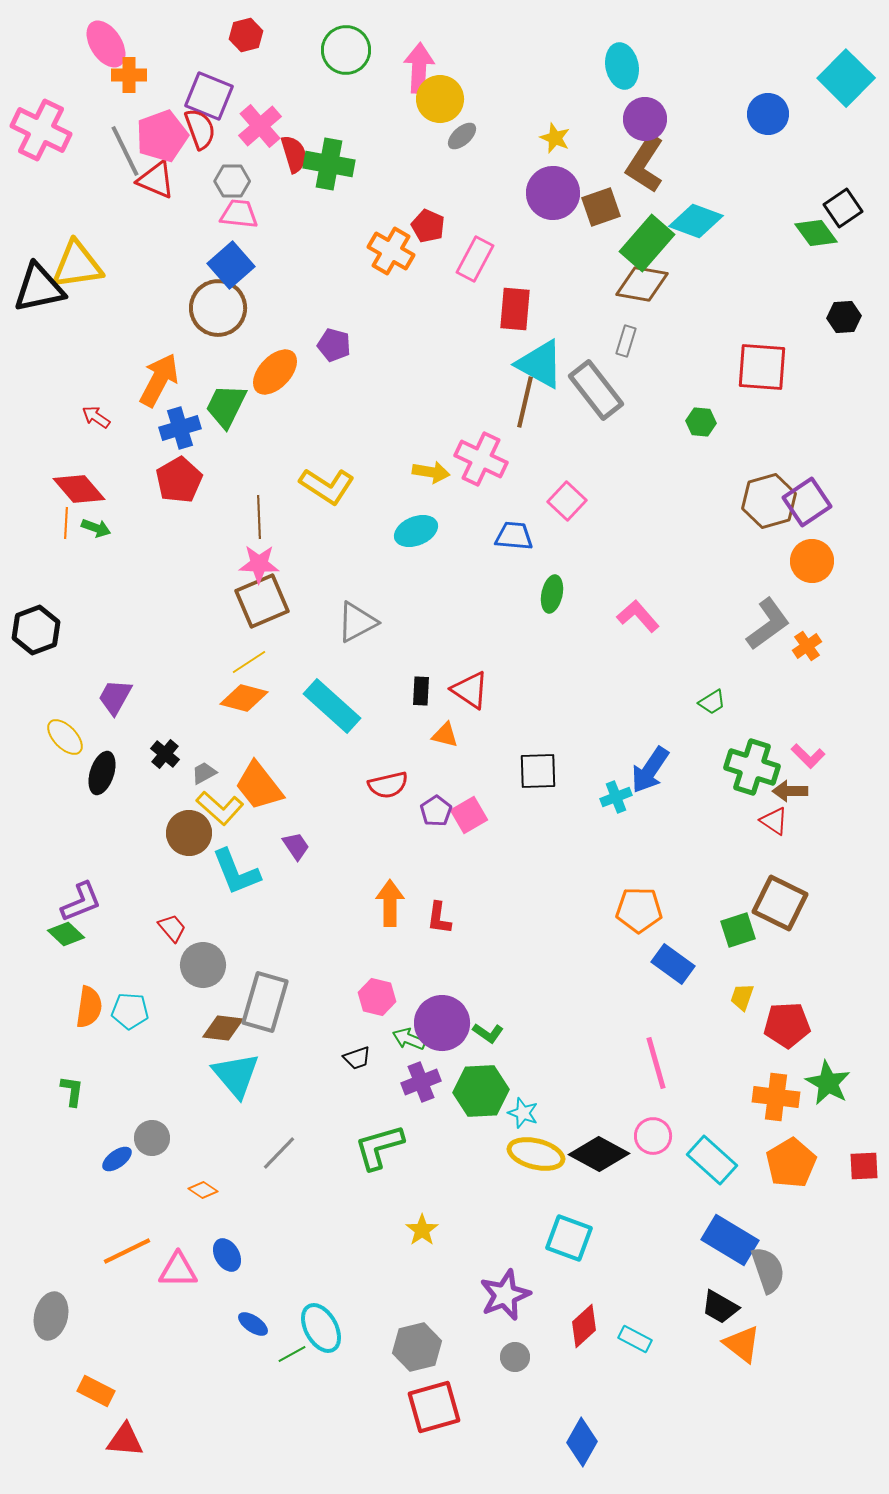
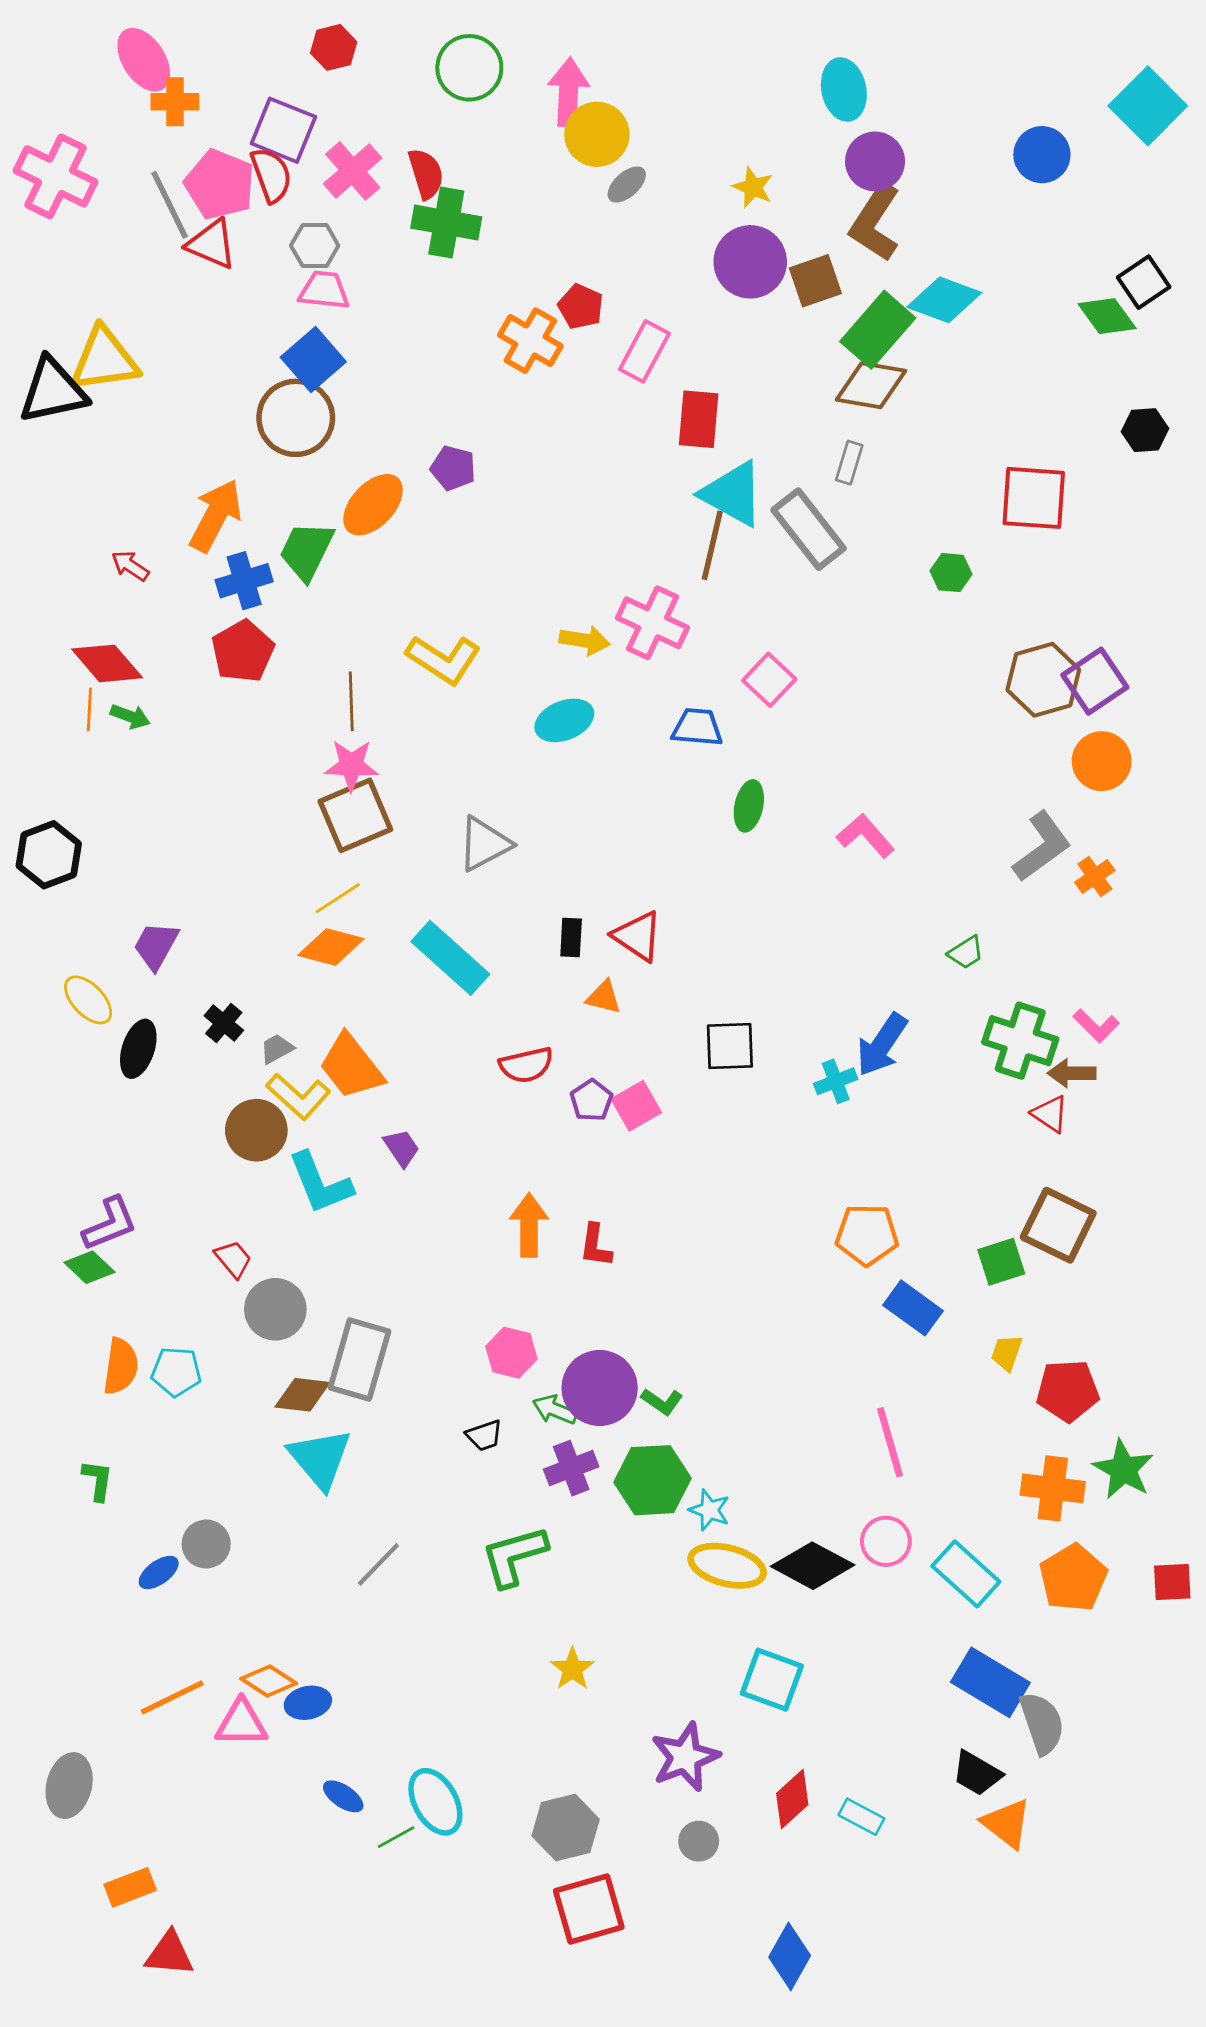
pink pentagon: (162, 136) -> (220, 184), turned -30
red semicircle: (294, 154) -> (426, 174), moved
orange diamond: (203, 1190) -> (269, 1681), moved, size x1.4
blue ellipse: (227, 1255) -> (308, 1703), turned -72
orange rectangle: (96, 1391) -> (130, 1887), turned -48

